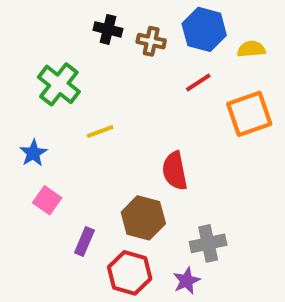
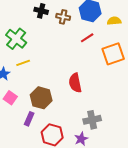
yellow line: (100, 132) -> (23, 63), moved
brown hexagon: (143, 218) -> (41, 98), moved

